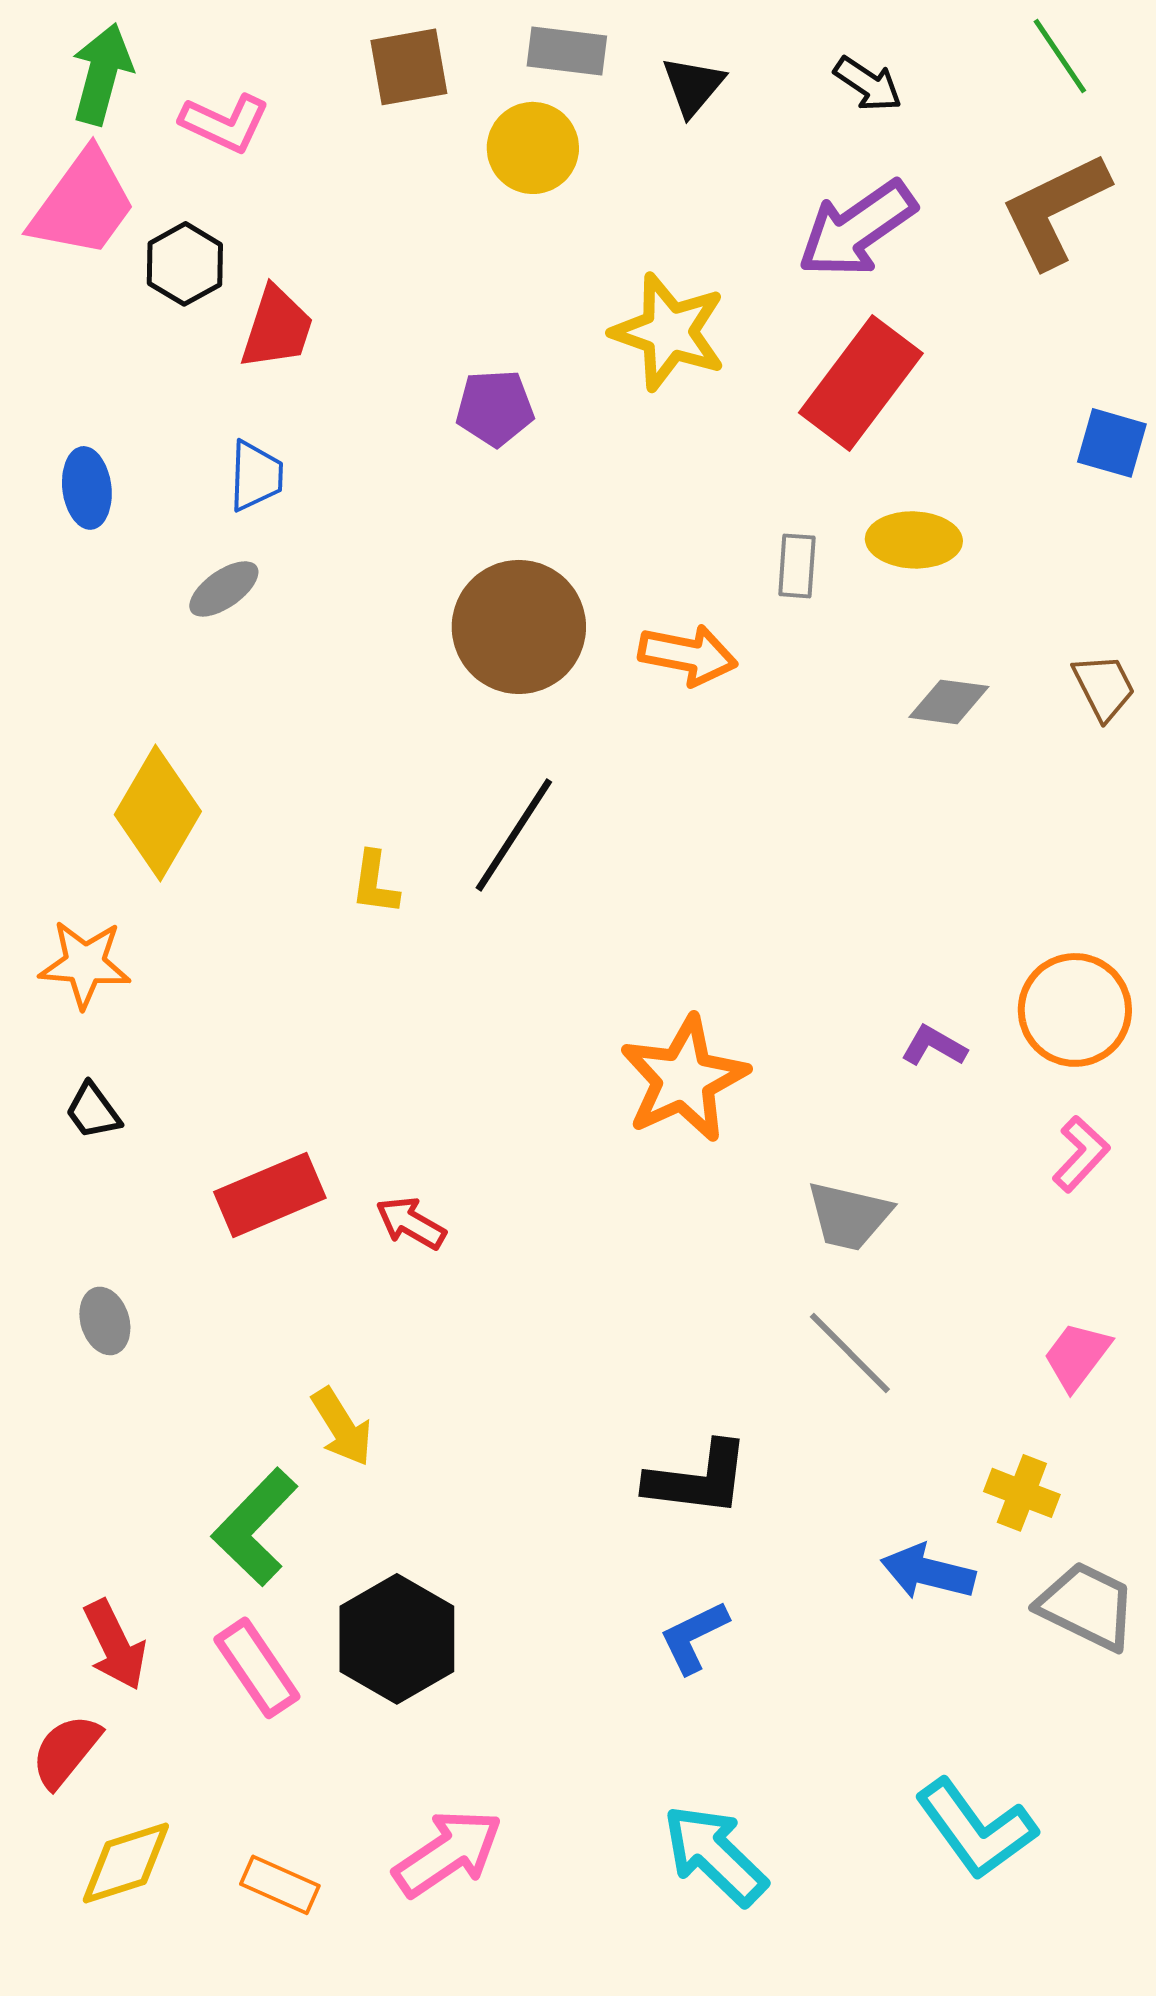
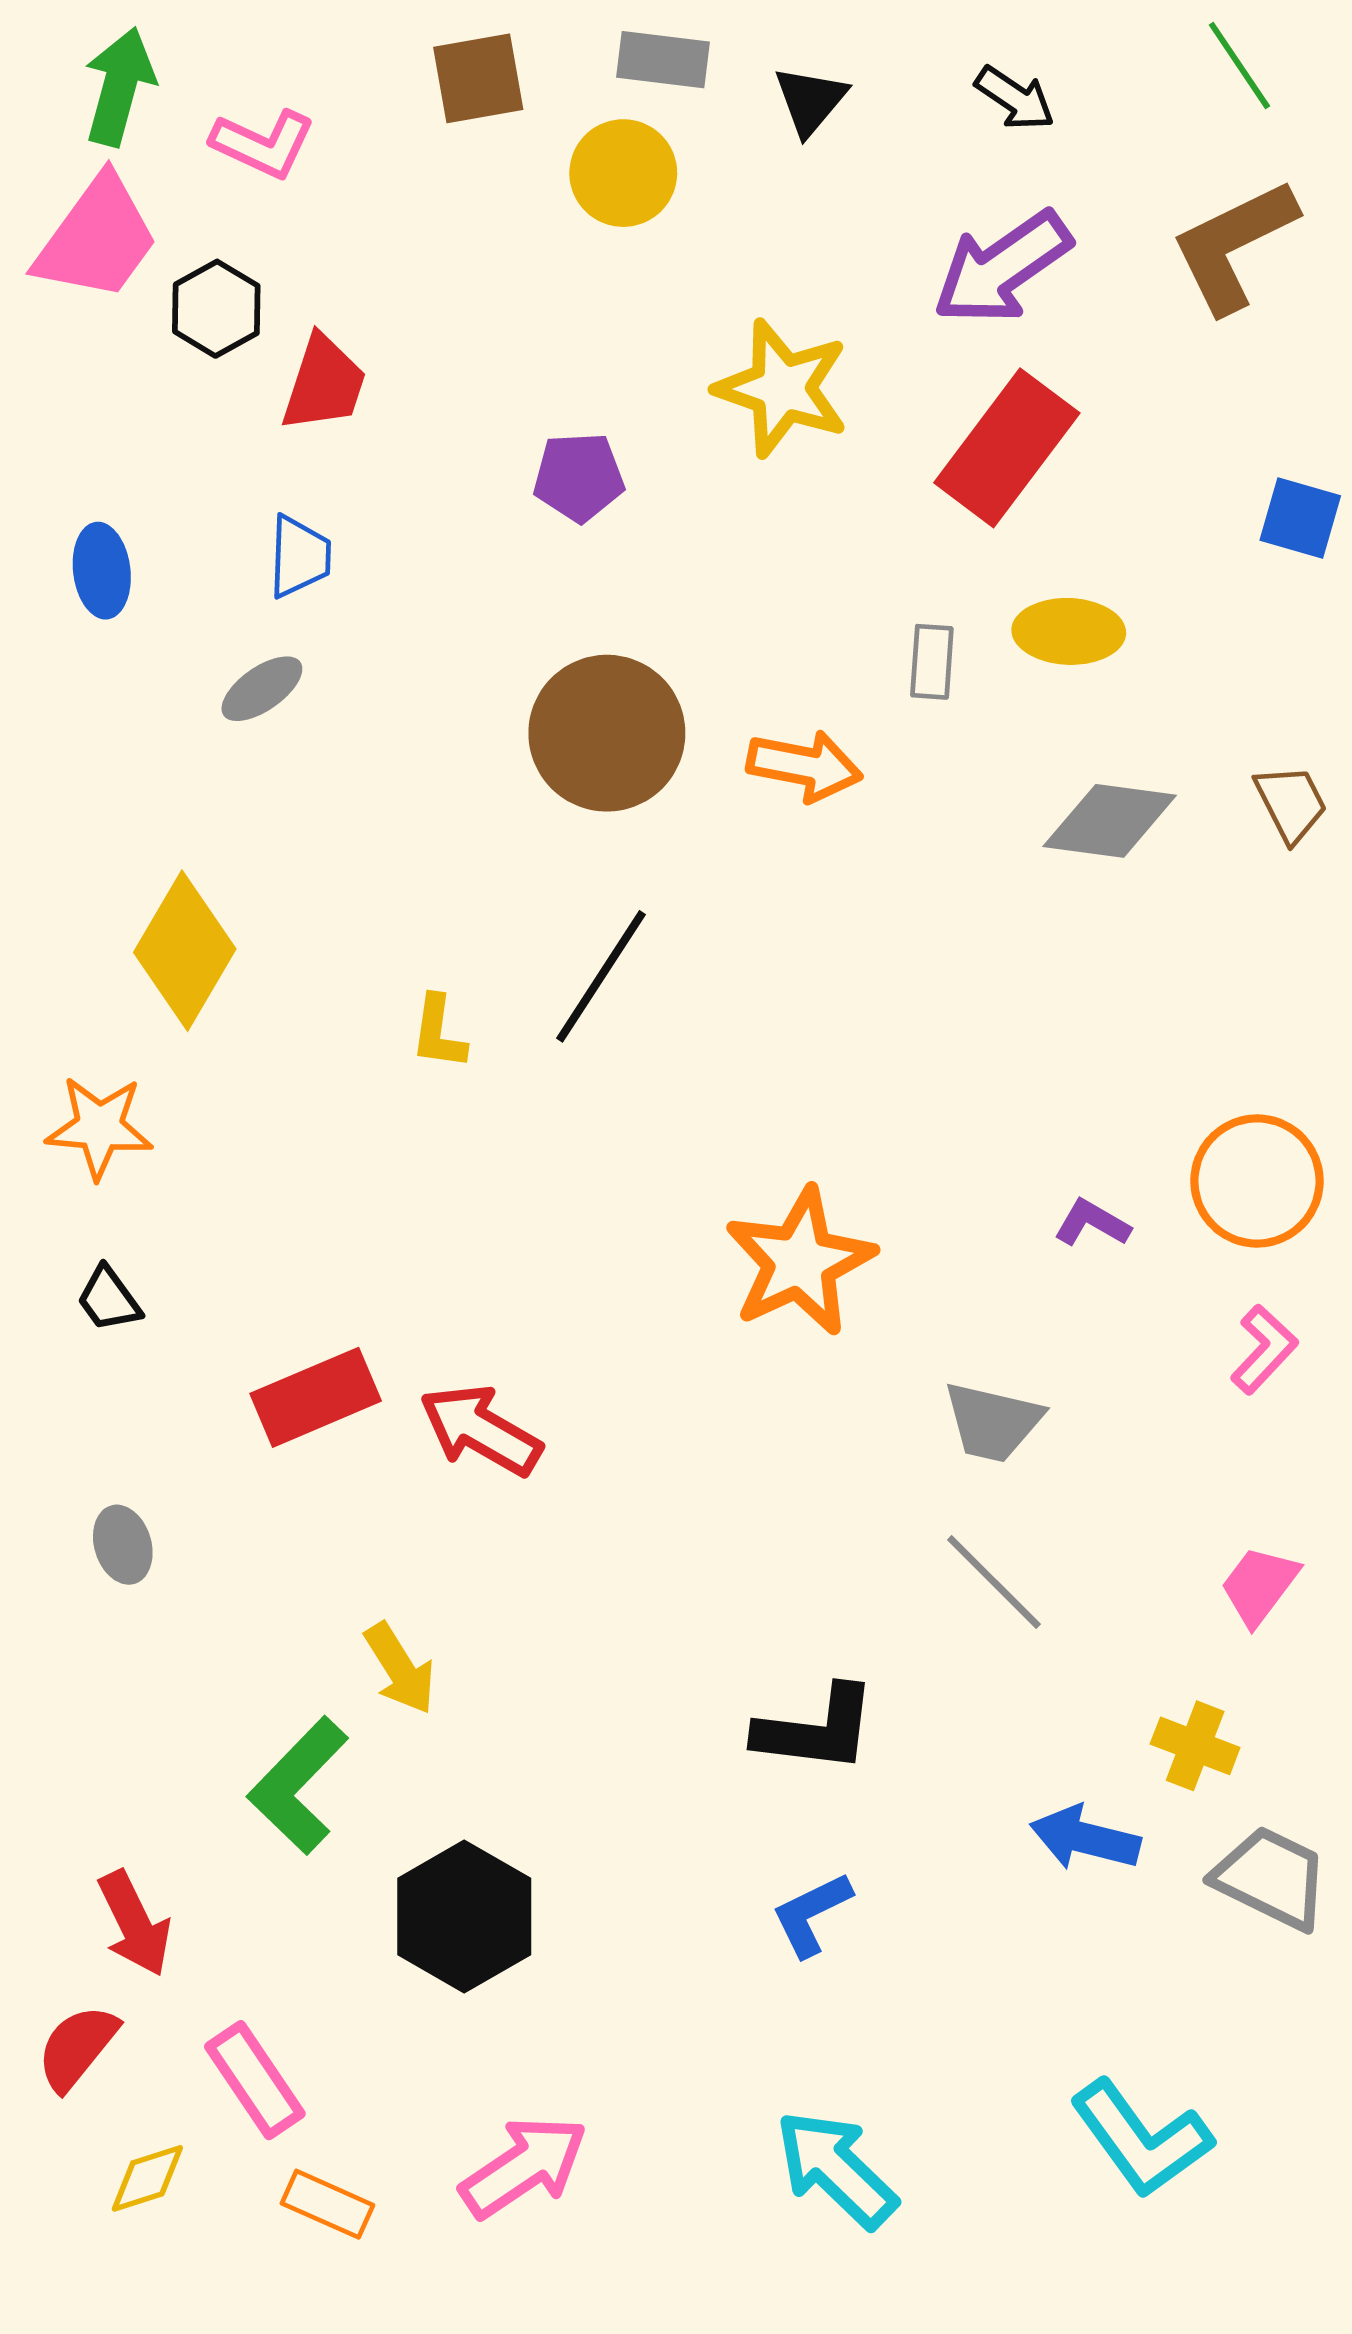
gray diamond: (949, 702) -> (1110, 821), size x1.4
red arrow: (411, 1223) -> (481, 1430), size x1.5
pink rectangle: (257, 1668) -> (255, 2080), moved
yellow diamond: (126, 1863) -> (147, 2178), size x0.7

